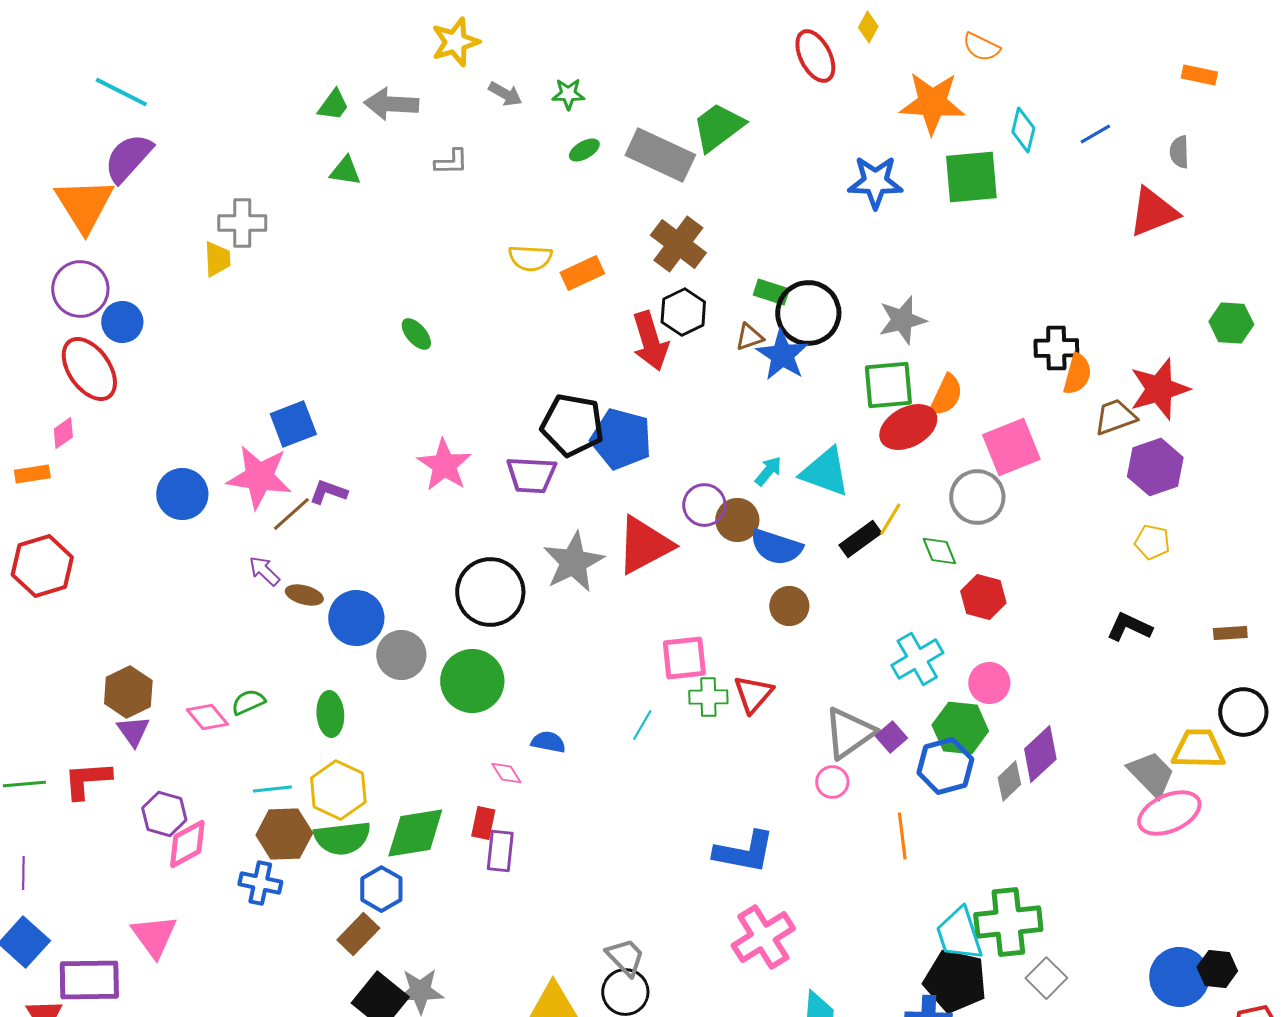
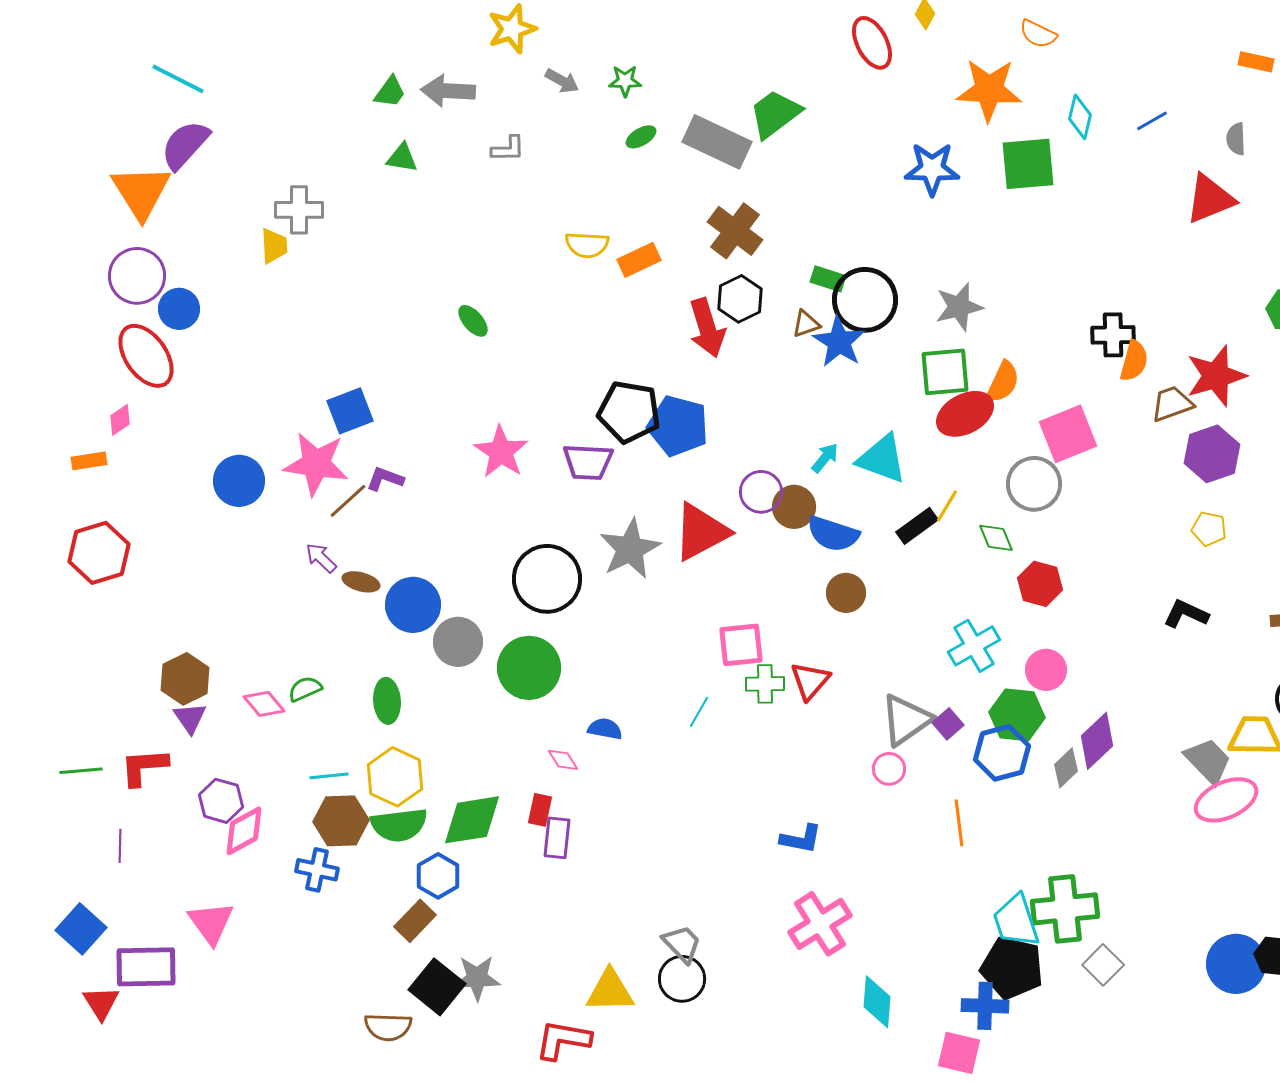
blue L-shape: (744, 852) -> (801, 839), size x0.7
purple line: (23, 873) -> (120, 846), moved

